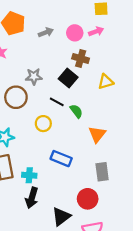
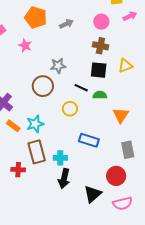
pink arrow: (96, 31) -> (130, 16), moved
pink circle: (75, 33) -> (101, 22), moved
black square: (68, 78) -> (99, 70), moved, turned -30
green semicircle: (76, 111) -> (100, 95), turned -48

